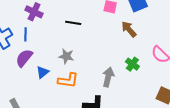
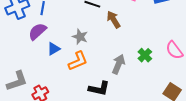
brown arrow: (129, 29) -> (114, 20), moved
orange L-shape: (68, 80) -> (78, 61), turned -40

